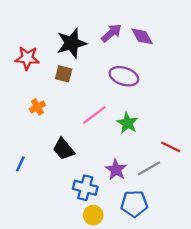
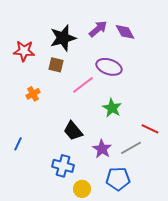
pink line: (94, 115) -> (83, 85), moved
black trapezoid: (64, 149) -> (73, 131), moved
blue cross: (85, 188) -> (63, 166), moved

